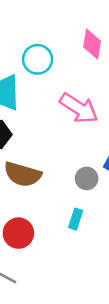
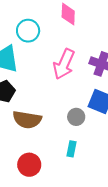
pink arrow: (79, 108) -> (64, 64), turned 88

